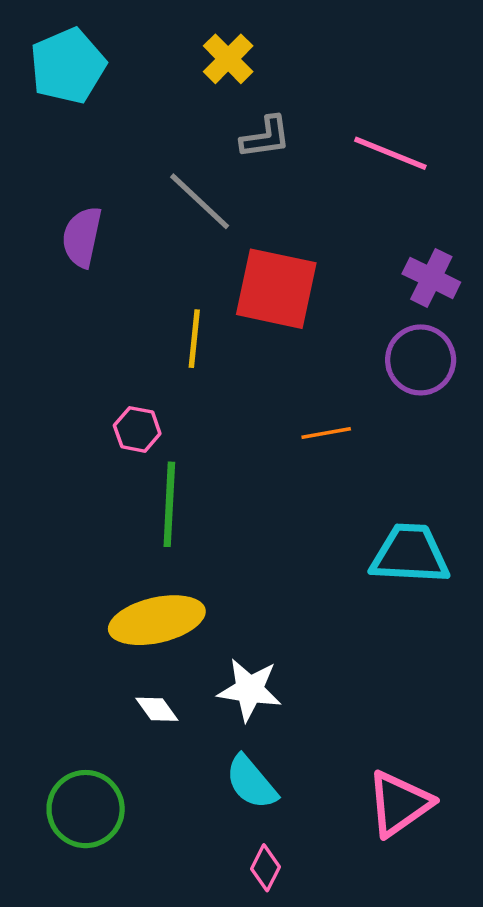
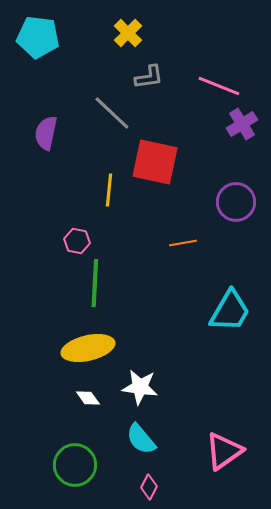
cyan pentagon: (68, 66) -> (38, 37), turned 30
purple cross: (431, 278) -> (242, 124), moved, turned 32
cyan trapezoid: (410, 554) -> (230, 311), turned 117
green circle: (86, 809) -> (75, 465), moved

